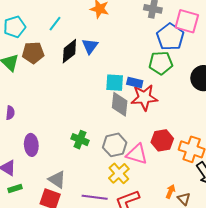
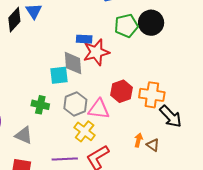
green pentagon: (161, 63) -> (126, 26), moved
cyan square: (115, 83) -> (59, 75), moved
gray triangle: (57, 180) -> (24, 135), moved

